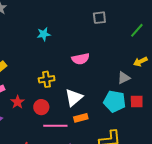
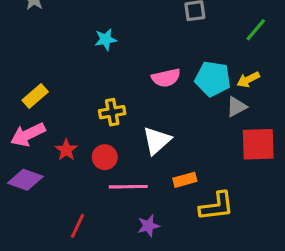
yellow arrow: (140, 62) -> (248, 80), moved
cyan pentagon: (115, 101) -> (213, 79), moved
red square: (137, 101) -> (258, 144), size x1.6
orange rectangle: (81, 118) -> (185, 180), moved

